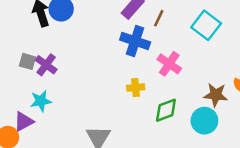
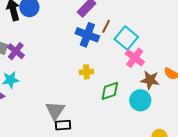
brown line: (159, 18) -> (106, 26), moved
cyan square: (206, 25) -> (126, 38), moved
pink cross: (169, 64) -> (135, 58), moved

